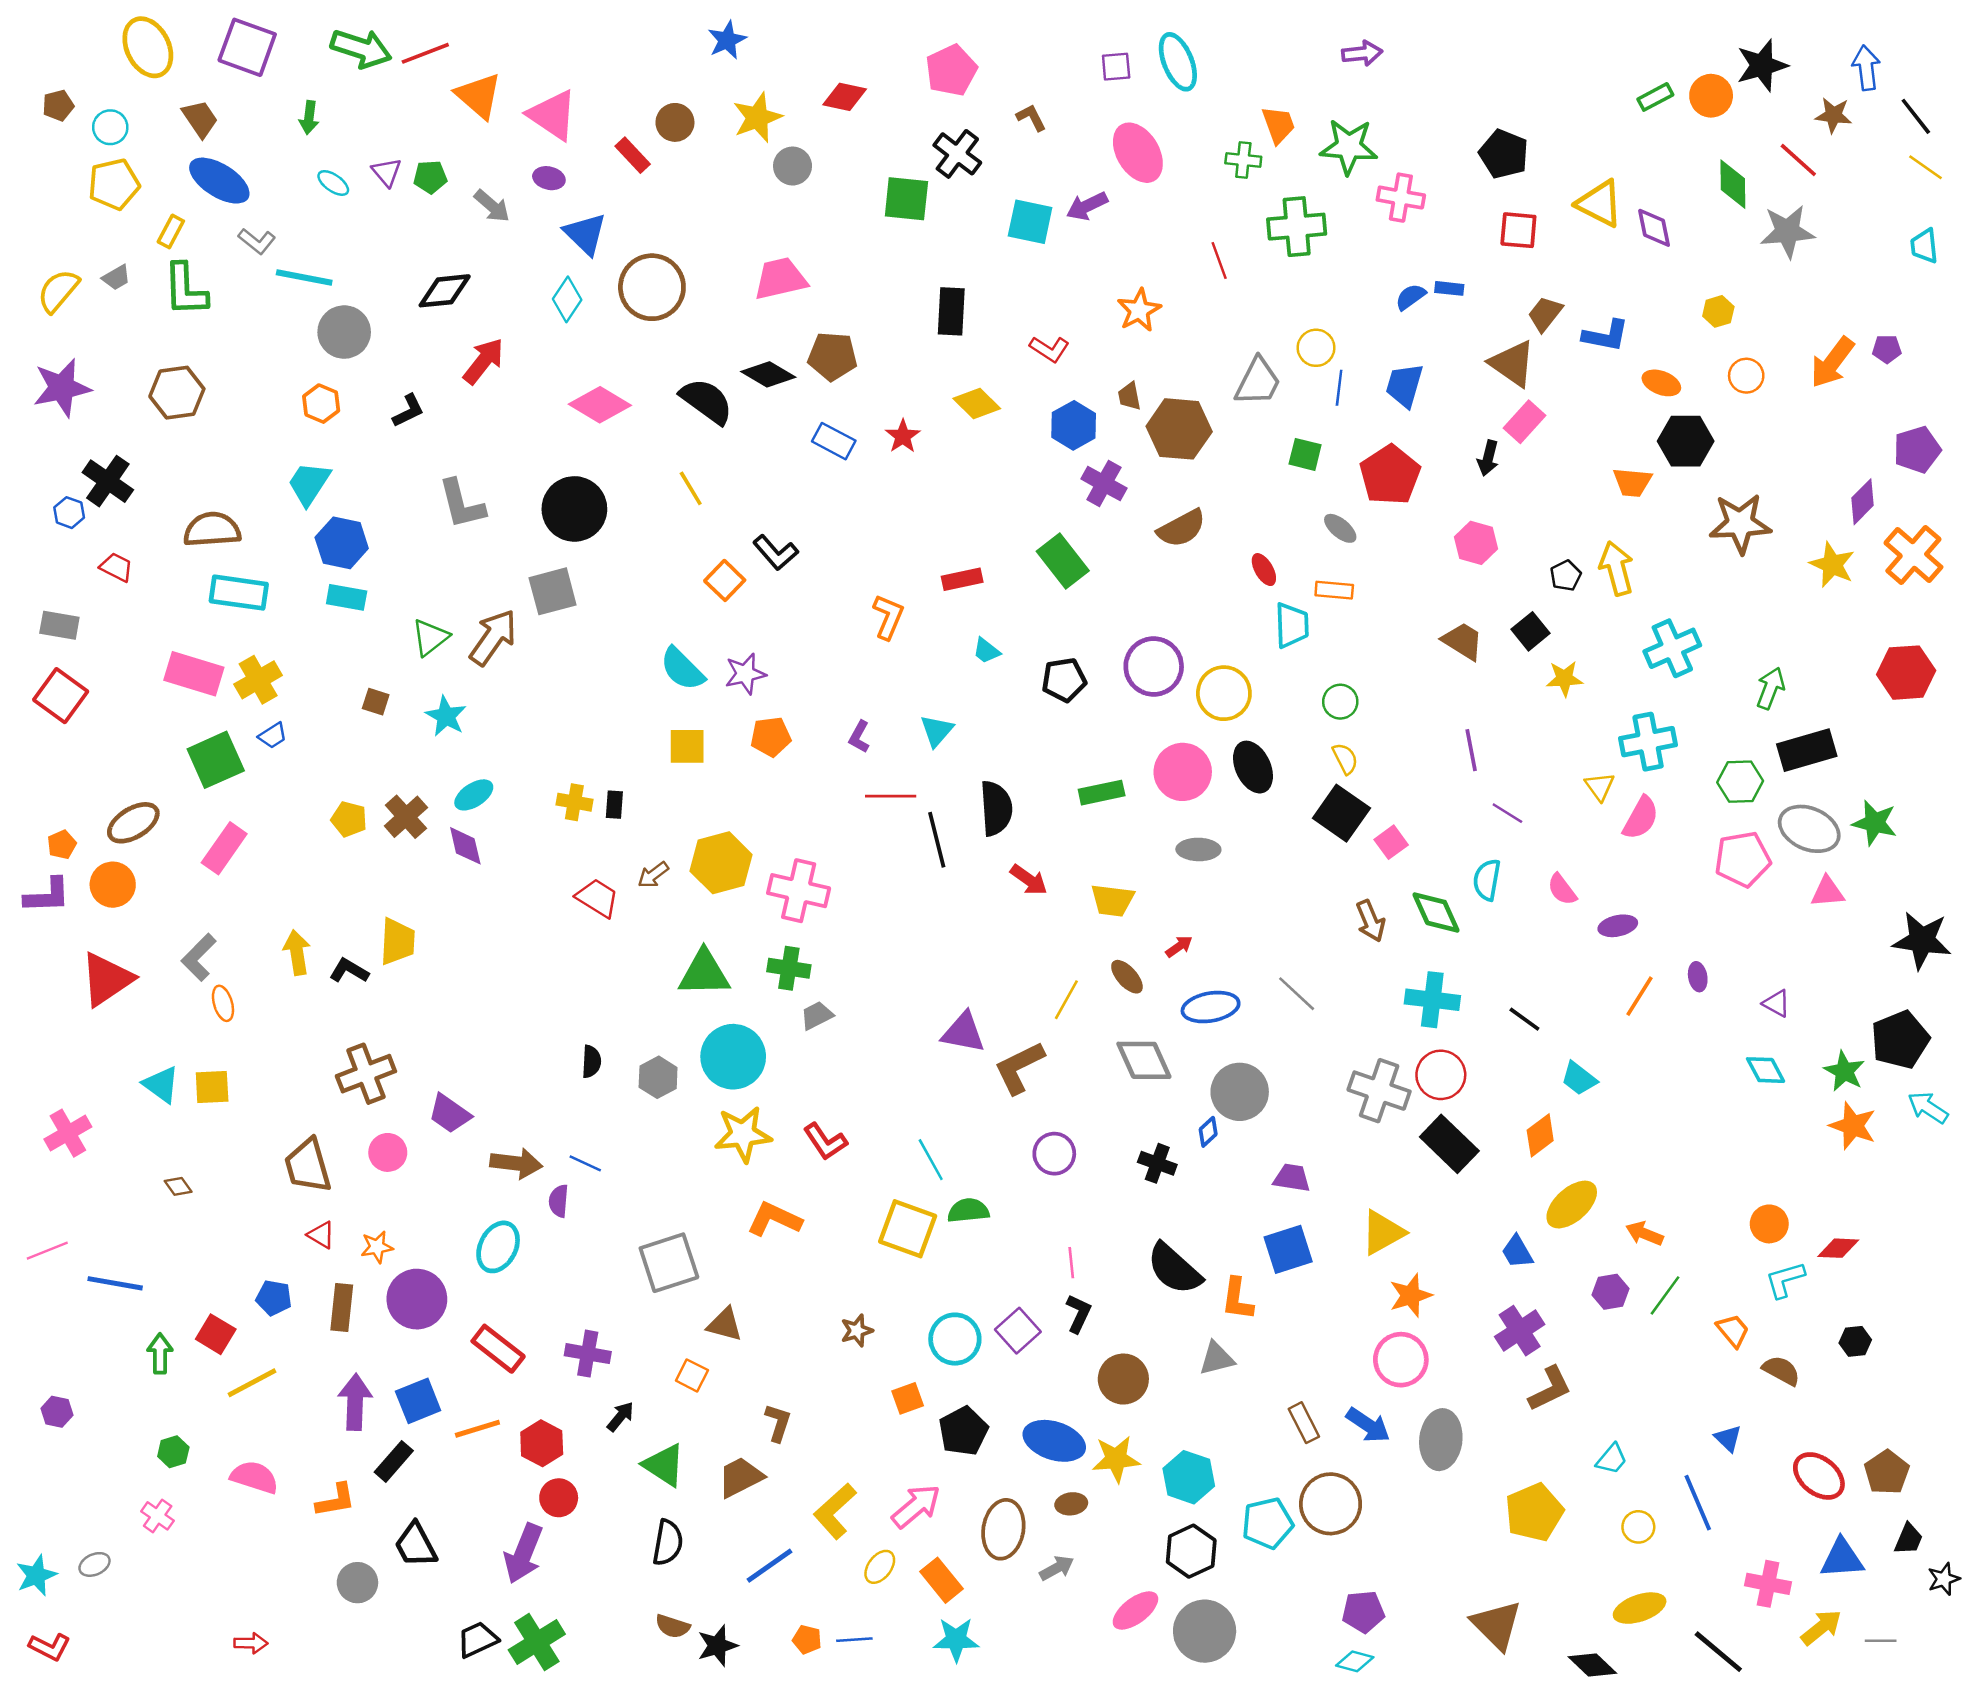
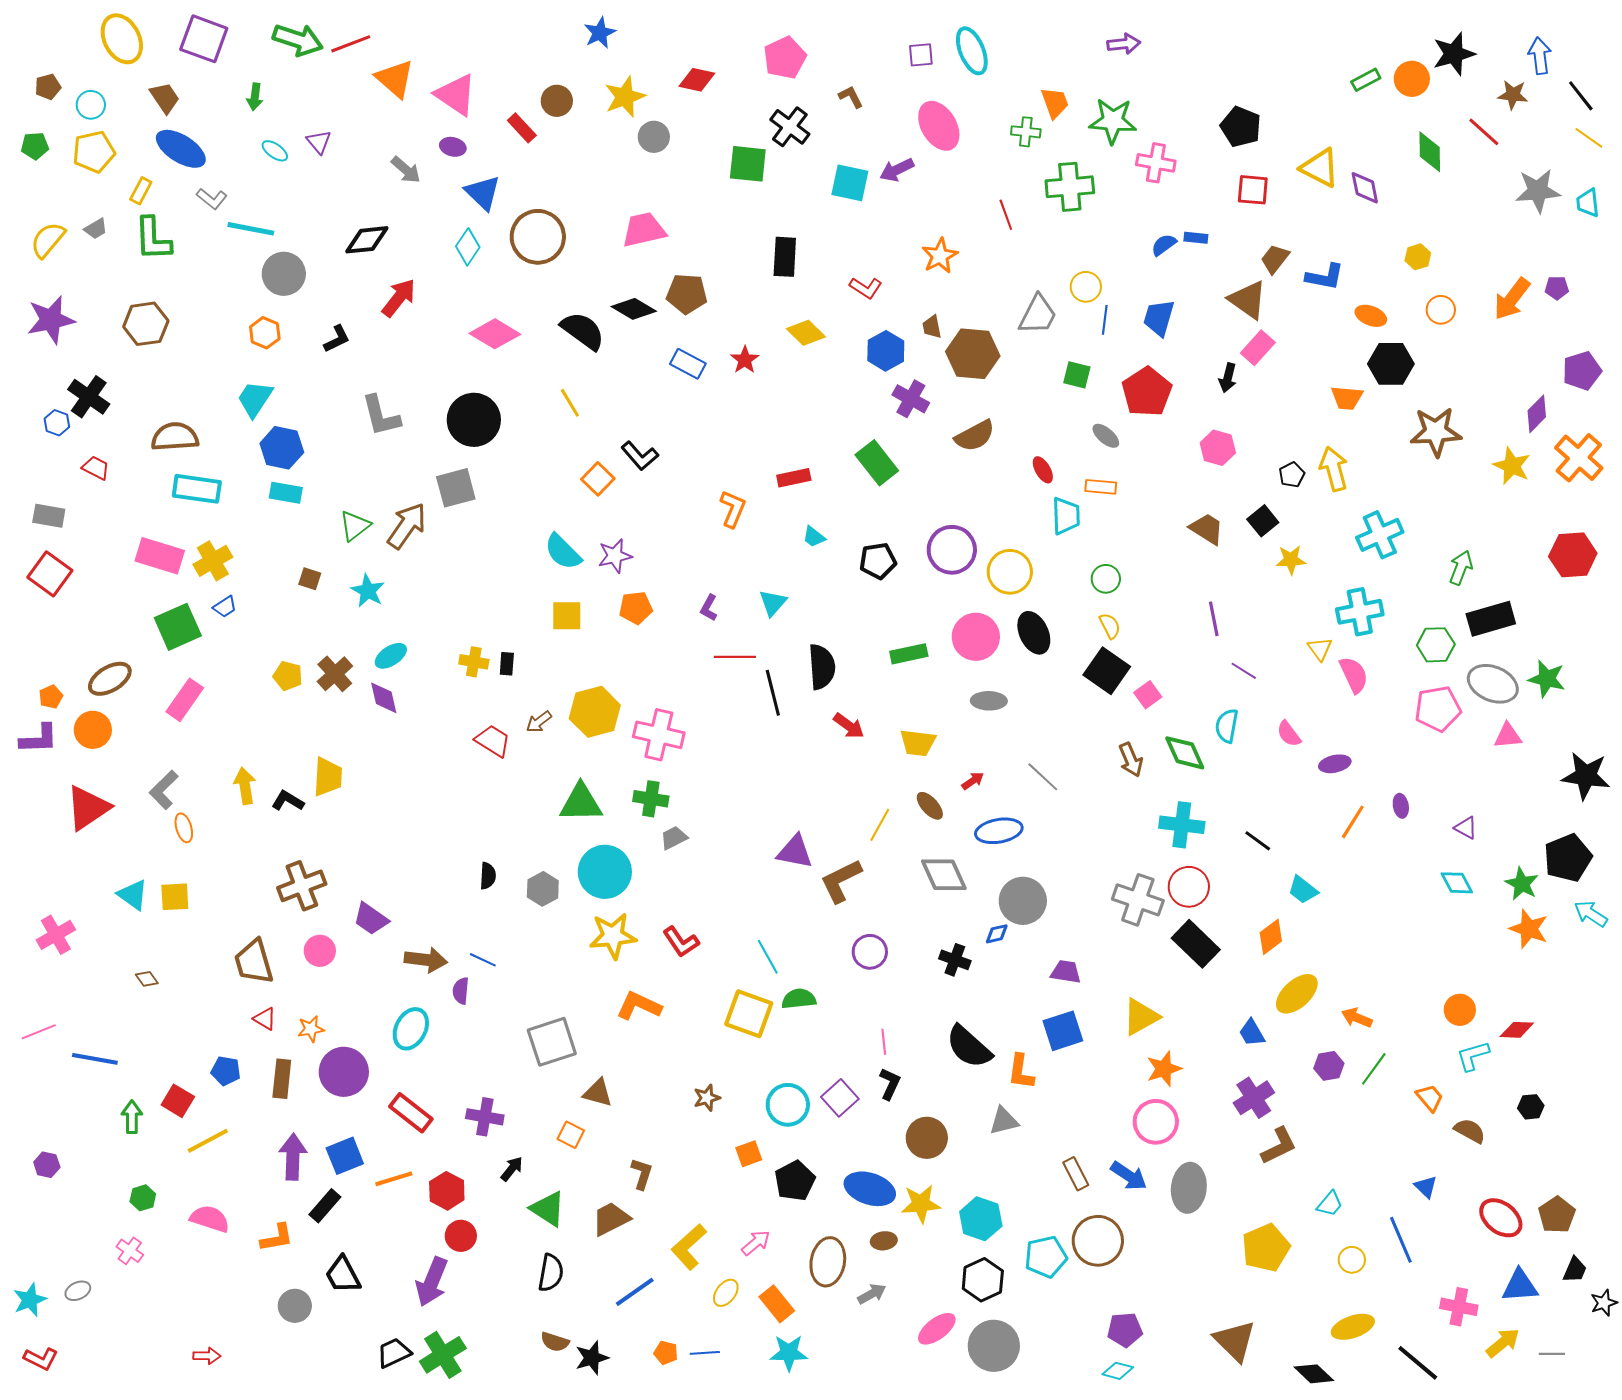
green pentagon: (430, 177) -> (35, 146), moved
gray star: (1787, 231) -> (1538, 191), moved
pink semicircle: (1641, 818) -> (1354, 675), turned -54
gray line: (1297, 994) -> (1043, 777), moved
blue diamond: (1208, 1132) -> (997, 934), turned 30
pink arrow: (916, 1506) -> (756, 1243), size x0.7

